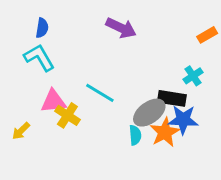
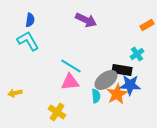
pink triangle: (53, 101) -> (70, 82), moved
yellow cross: (67, 115) -> (57, 112), moved
yellow arrow: (21, 131) -> (15, 93), turned 32

